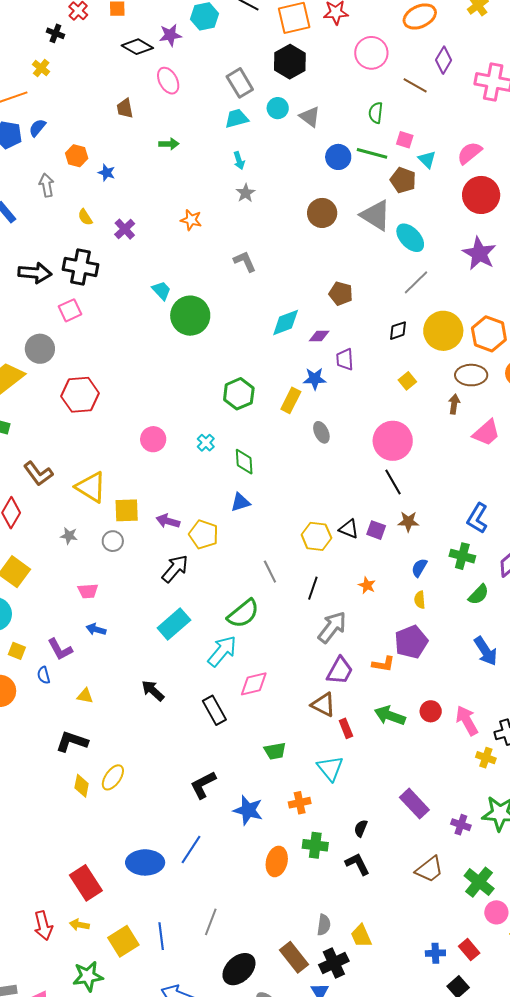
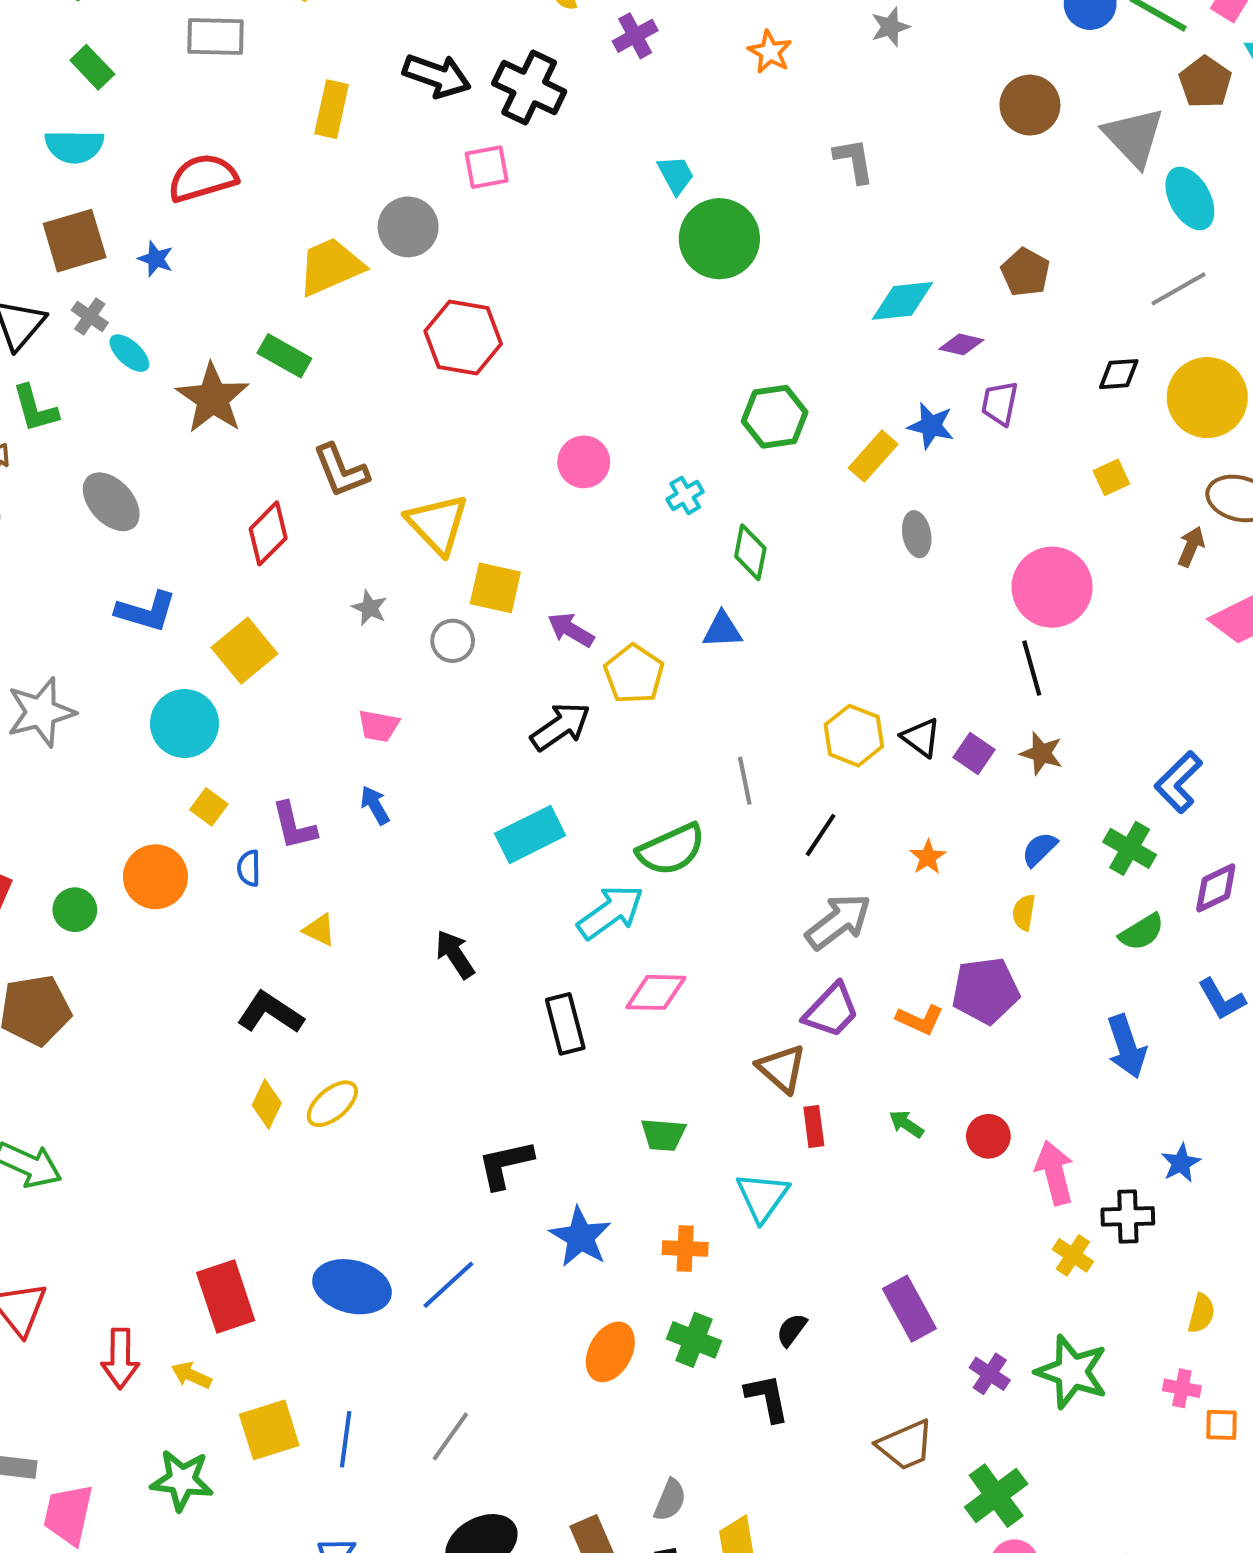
blue arrow: (96, 629) -> (375, 805), turned 30
green arrow: (390, 716) -> (906, 1124), size x0.6

